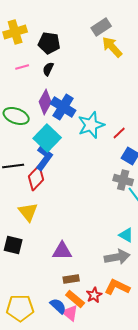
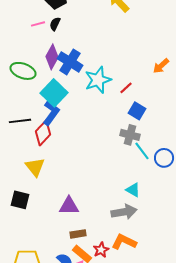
pink line: (22, 67) -> (38, 24), moved

